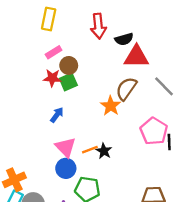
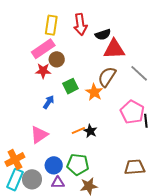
yellow rectangle: (49, 19) -> (51, 25), moved
pink rectangle: (54, 52) -> (43, 49), size x1.6
green square: (68, 82) -> (70, 86), moved
pink triangle: (66, 147) -> (39, 135), moved, turned 42
blue circle: (66, 168) -> (54, 165), moved

